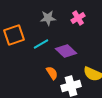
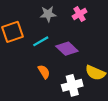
orange semicircle: (52, 73) -> (44, 72), moved

